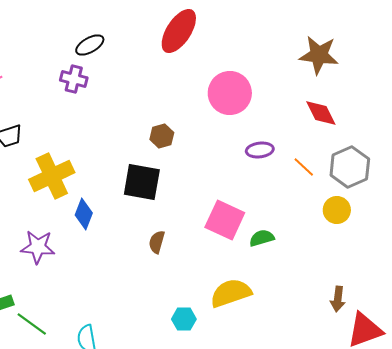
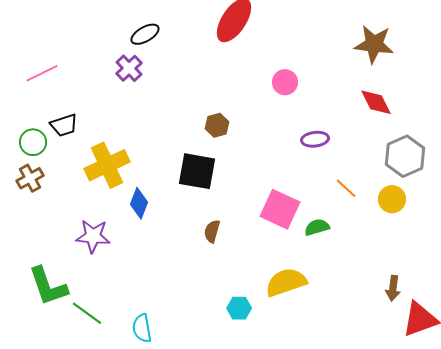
purple cross: (74, 79) -> (129, 68), turned 32
pink circle: (230, 93) -> (285, 82), size x0.6
orange line: (304, 167) -> (346, 188), moved

